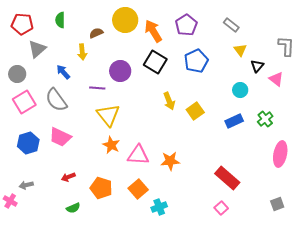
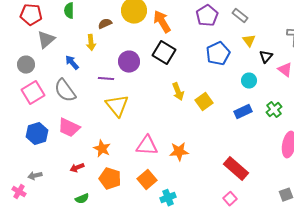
purple pentagon: (186, 25) -> (207, 16), moved
blue pentagon: (196, 61) -> (218, 54), moved
orange star: (111, 145) -> (102, 149), moved

